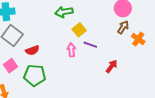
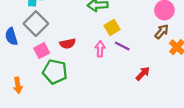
red semicircle: (32, 50) -> (68, 44), moved
pink square: (11, 66) -> (42, 51), moved

